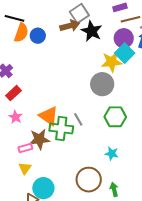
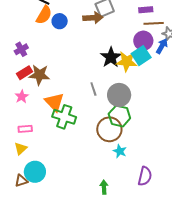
black star: (92, 31) -> (111, 57), moved
gray circle: (102, 84) -> (119, 95), moved
gray line: (78, 119) -> (93, 89), moved
brown star: (39, 139) -> (39, 75), moved
cyan star: (112, 154) -> (120, 151), moved
brown circle: (89, 180) -> (109, 129), moved

